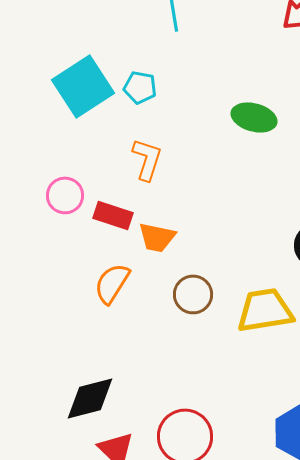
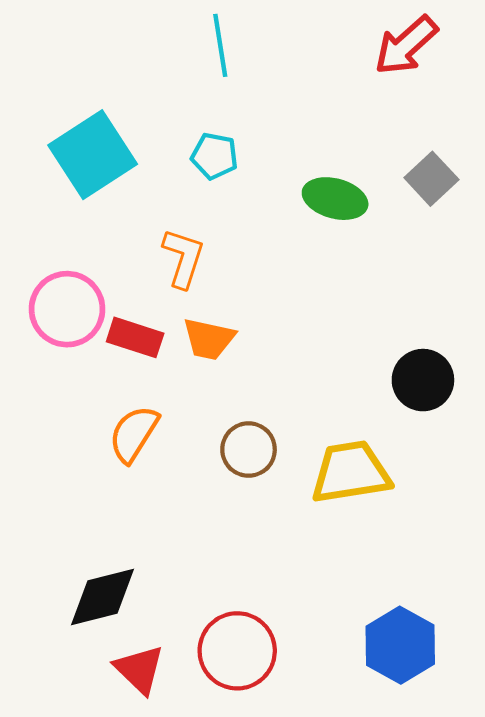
cyan pentagon: (140, 87) -> (215, 156), moved
pink circle: (65, 195) -> (67, 309), size x1.4
orange trapezoid: (157, 237) -> (209, 339), moved

